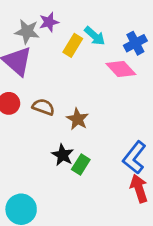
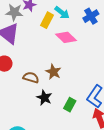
pink diamond: (121, 69) -> (66, 37), moved
brown semicircle: (43, 107) -> (31, 77), moved
green rectangle: (81, 164) -> (70, 105), moved

